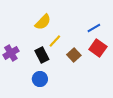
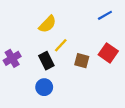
blue line: (94, 28) -> (105, 15), moved
brown square: (74, 55) -> (82, 61), turned -32

